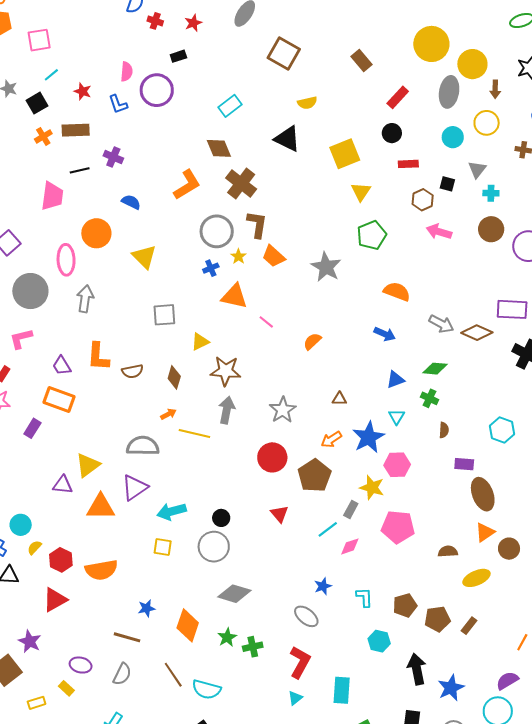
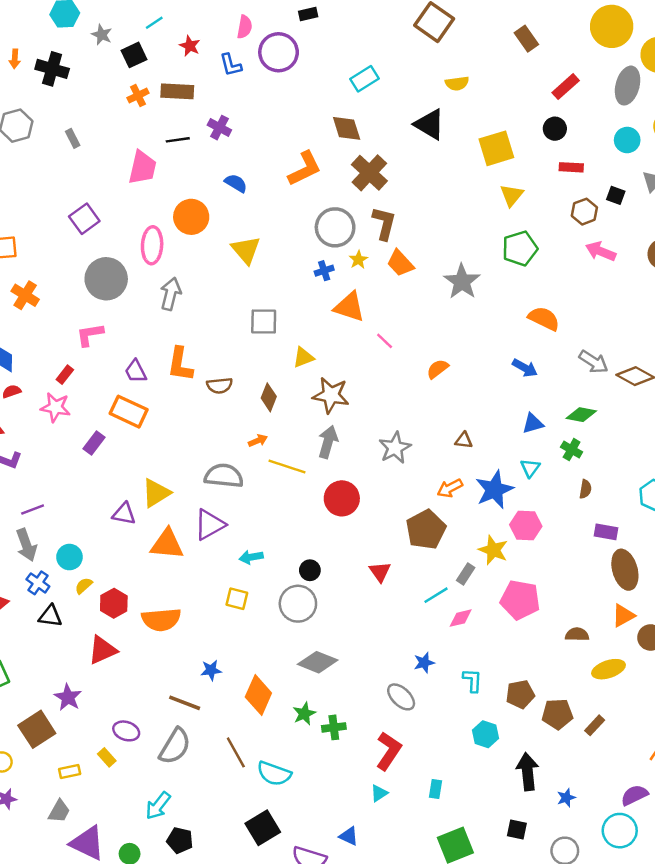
red circle: (272, 457) -> (342, 498), moved
cyan arrow: (171, 511) -> (251, 557), size x0.7
gray semicircle: (122, 674) -> (175, 746), size x1.4
blue star: (451, 688) -> (566, 798), size x0.6
cyan rectangle: (342, 690) -> (435, 789), size x0.6

